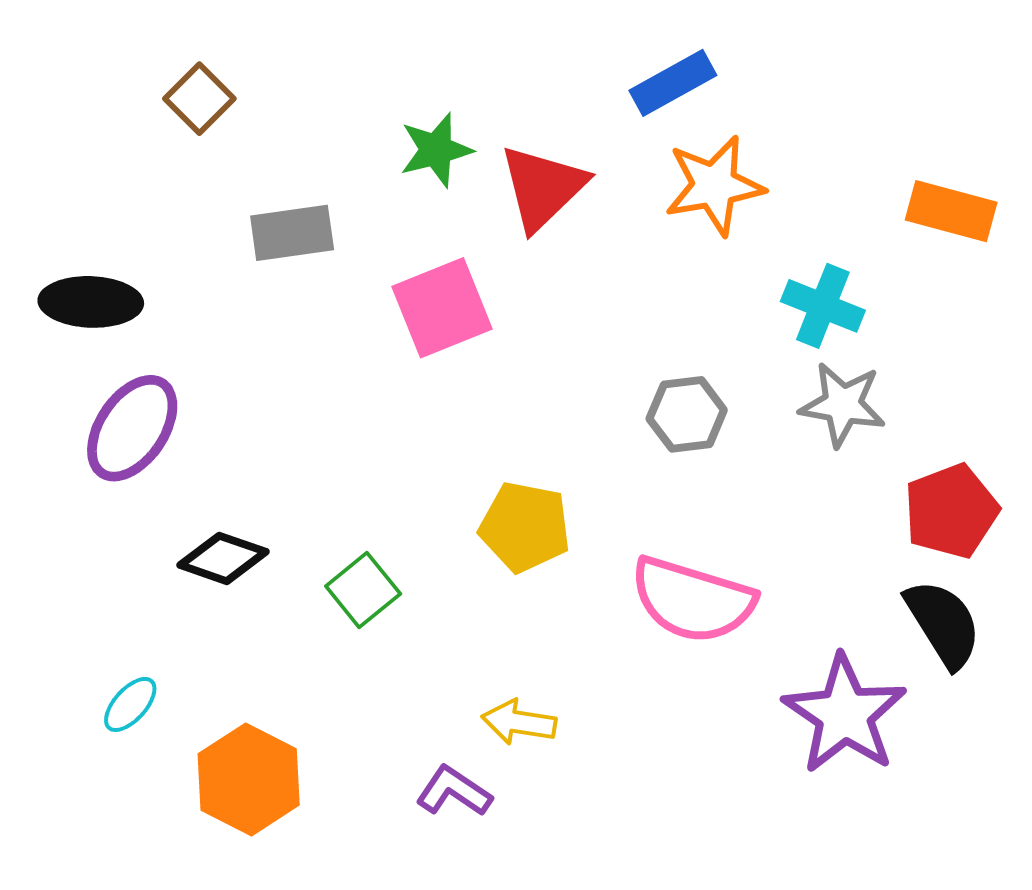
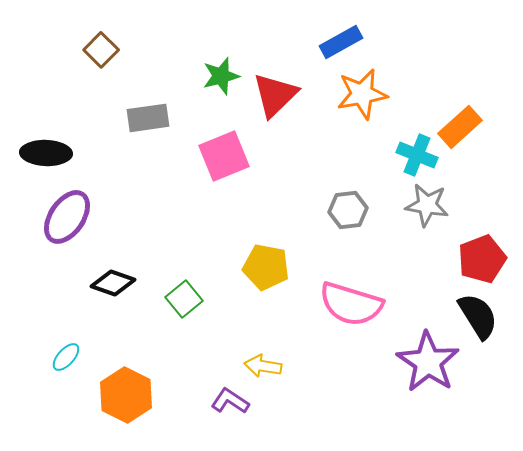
orange rectangle: (951, 211) -> (460, 127), moved, turned -57

